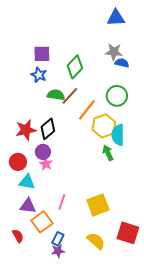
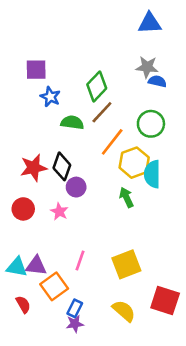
purple square: (42, 54) -> (36, 70), moved
brown line: (70, 96) -> (102, 112), moved
black diamond: (48, 129) -> (62, 166), turned -30
purple circle: (43, 152) -> (76, 187), moved
green arrow: (108, 153) -> (126, 197), moved
cyan triangle: (27, 182) -> (17, 267), moved

